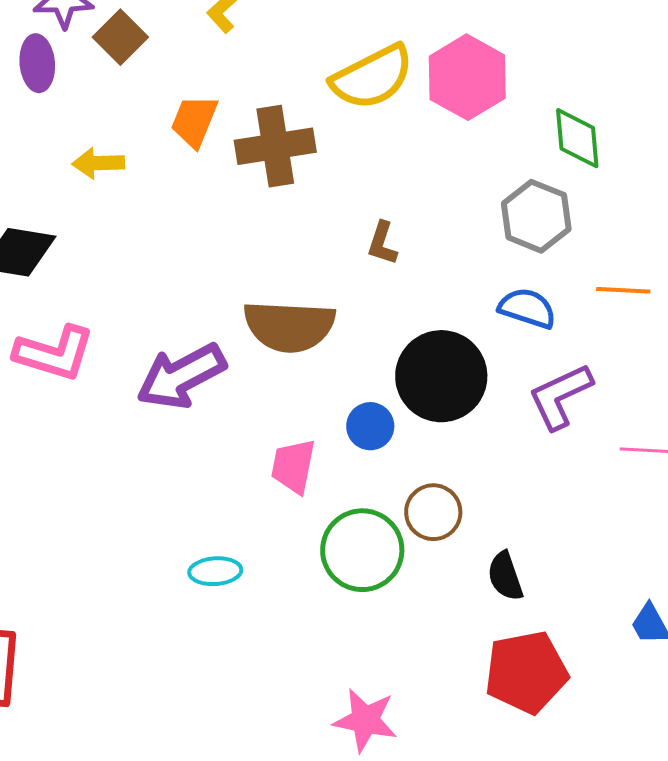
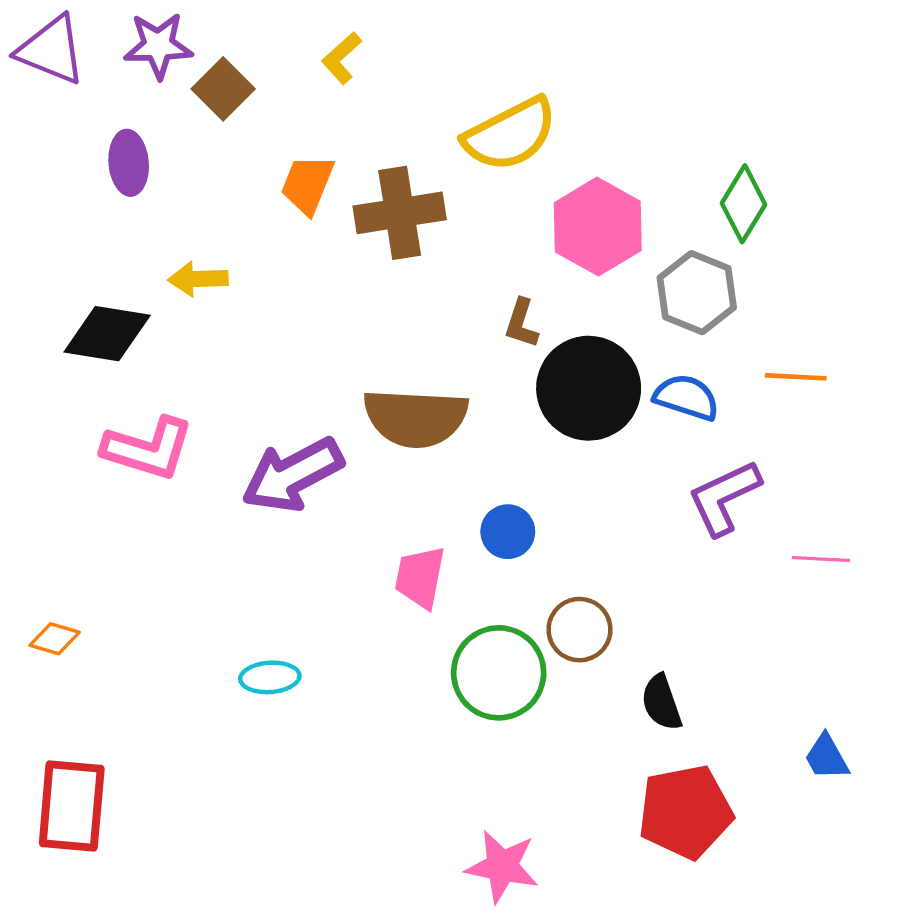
purple ellipse: (37, 63) -> (129, 163), moved
pink hexagon: (467, 77) -> (598, 227), moved
green diamond: (577, 138) -> (743, 204), turned 36
yellow arrow: (98, 163) -> (198, 279), moved
black circle: (441, 376) -> (589, 388), moved
cyan ellipse: (215, 571) -> (270, 677), moved

